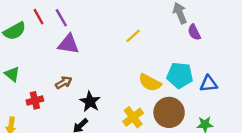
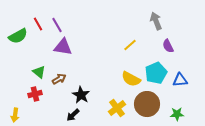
purple semicircle: (194, 32) -> (168, 46), moved
yellow line: (133, 36) -> (130, 45), moved
green triangle: (12, 74) -> (39, 72), moved
cyan pentagon: (180, 75) -> (156, 73), turned -30

